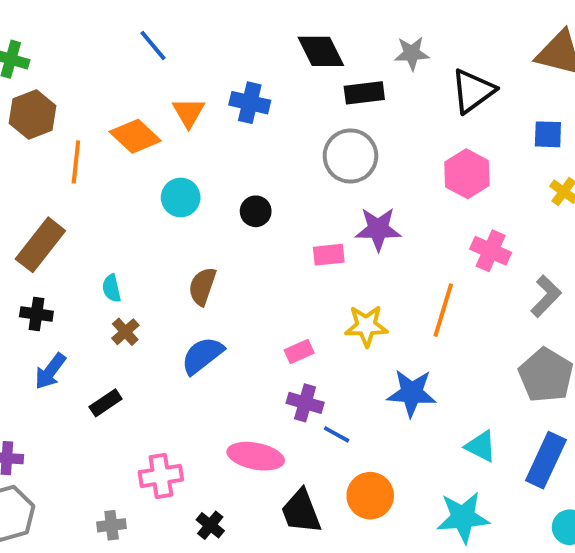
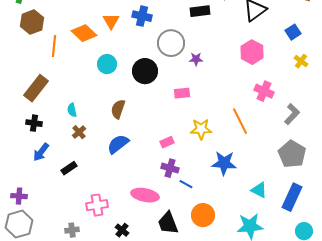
blue square: (548, 134) -> (293, 32), turned -35
gray circle: (350, 156) -> (171, 43), moved
black circle: (256, 211) -> (145, 71), size x1.6
purple star: (378, 229) -> (196, 59), moved, size x0.6
orange line: (443, 310) -> (240, 121), turned -44

